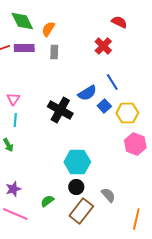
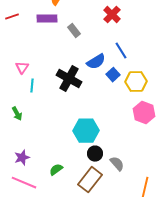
purple rectangle: (24, 48) -> (47, 19), moved
gray rectangle: (54, 52) -> (74, 31), moved, turned -40
cyan line: (15, 120) -> (32, 86), moved
black circle: (76, 187) -> (95, 154), moved

